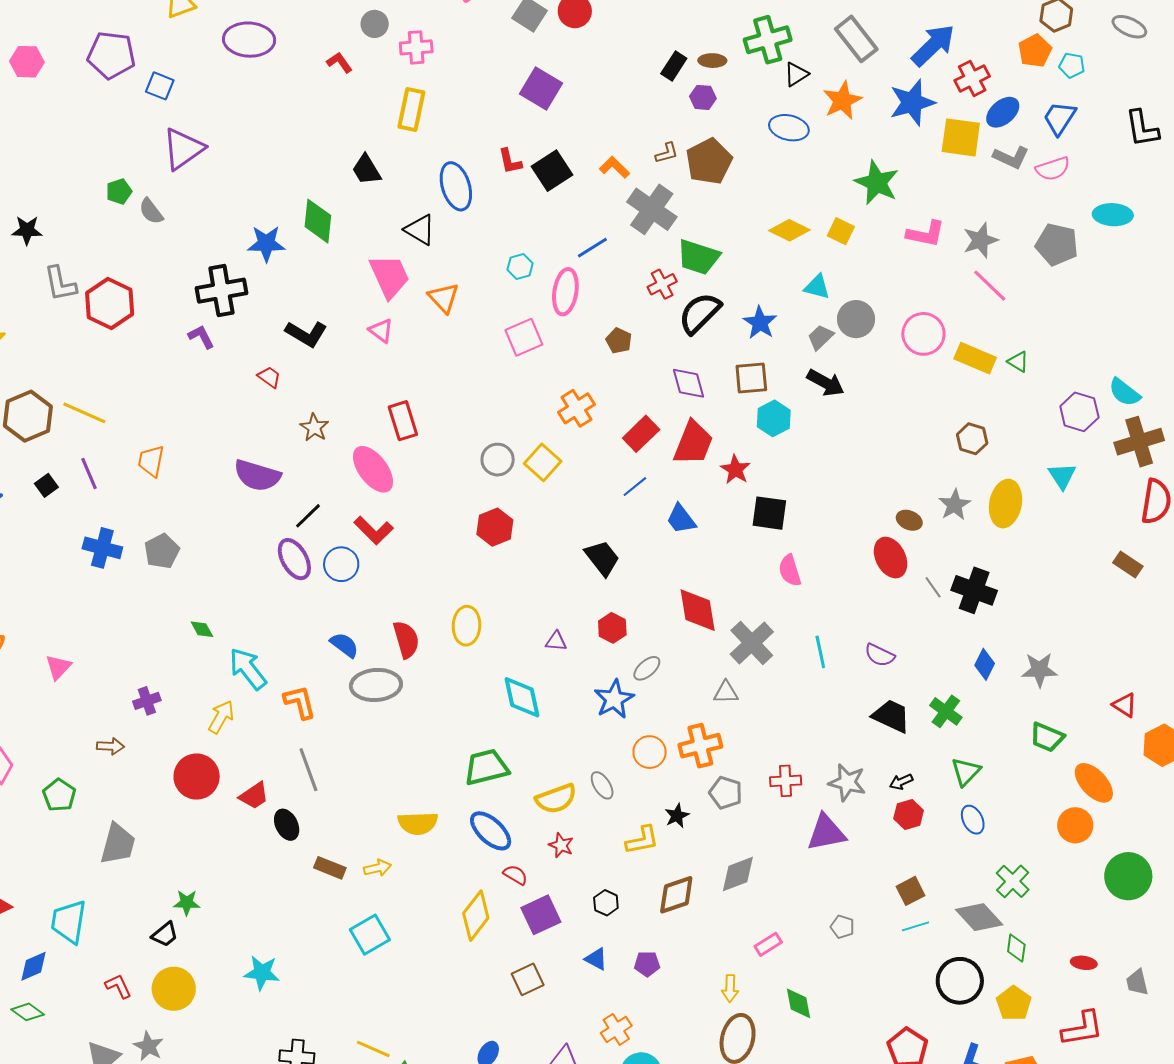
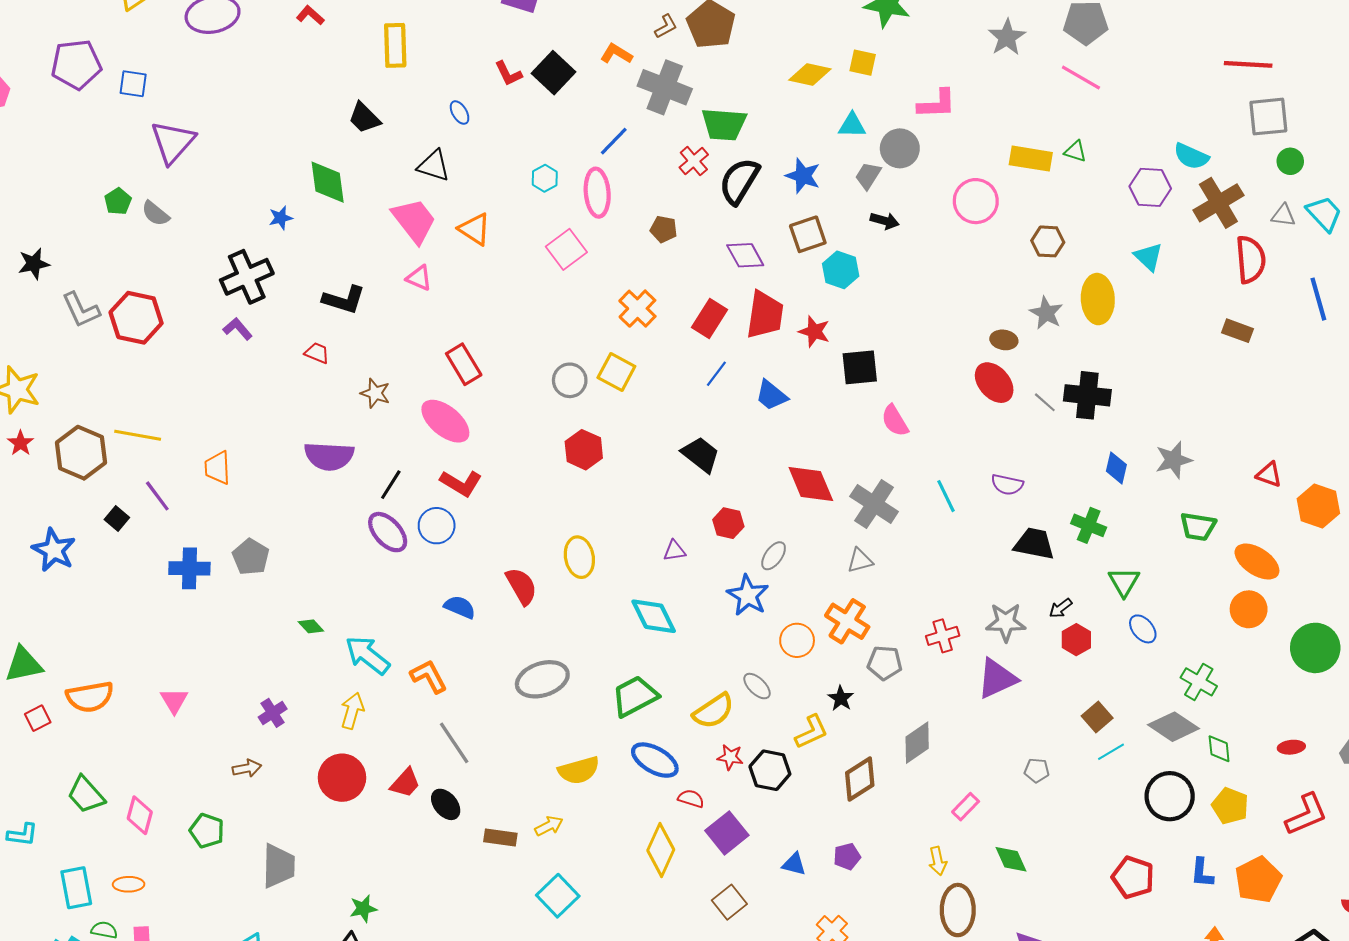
blue ellipse: (456, 186) -> (460, 113), size x0.5
pink L-shape: (926, 234) -> (937, 104), moved
blue star: (266, 244) -> (281, 218), size x0.6
pink line: (990, 286) -> (1081, 78), moved
pink circle: (923, 334) -> (976, 201), moved
black arrow: (826, 383) -> (885, 221), size x0.7
gray ellipse: (376, 685) -> (542, 679), moved
orange cross: (700, 746) -> (847, 621), turned -30
black hexagon: (606, 903) -> (770, 770), moved, size x1.5

